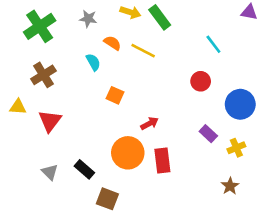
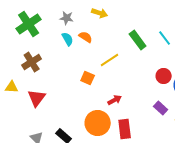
green rectangle: (160, 17) -> (138, 40), moved
yellow line: (143, 51) -> (110, 60), moved, turned -60
cyan semicircle: (93, 62) -> (68, 39), moved
red circle: (201, 81) -> (164, 76), moved

